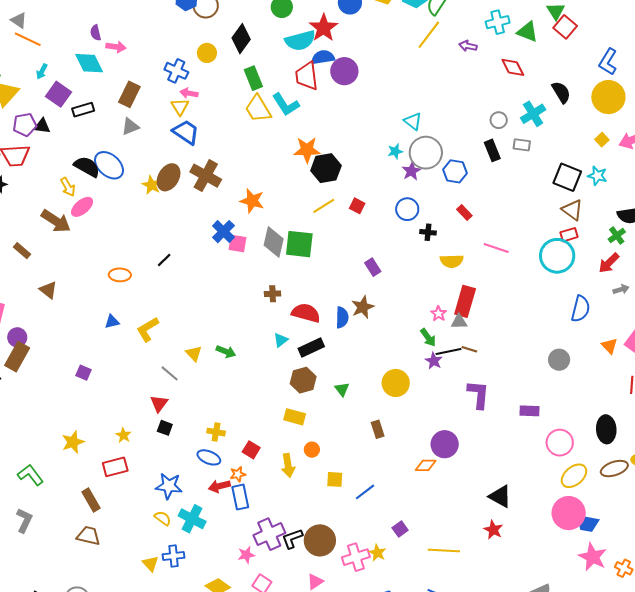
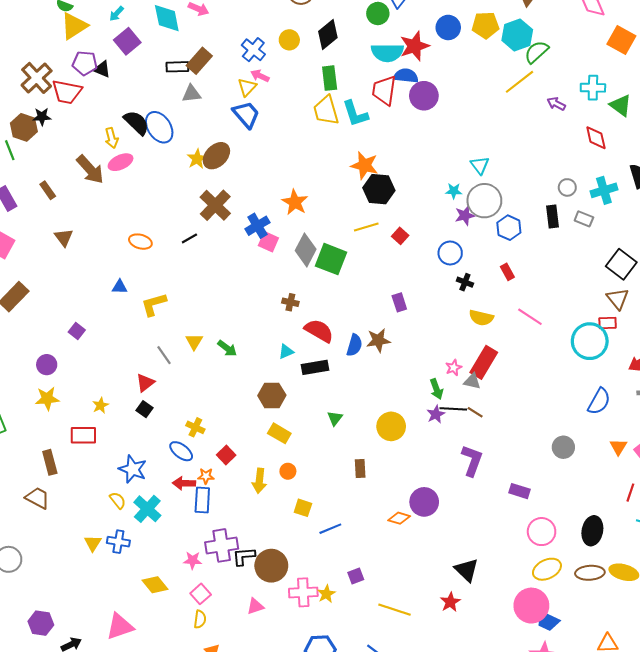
black rectangle: (83, 110) -> (177, 67), moved
brown cross: (206, 176) -> (215, 205), moved
purple circle: (17, 337) -> (47, 365), moved
brown hexagon: (303, 380) -> (272, 395), moved

